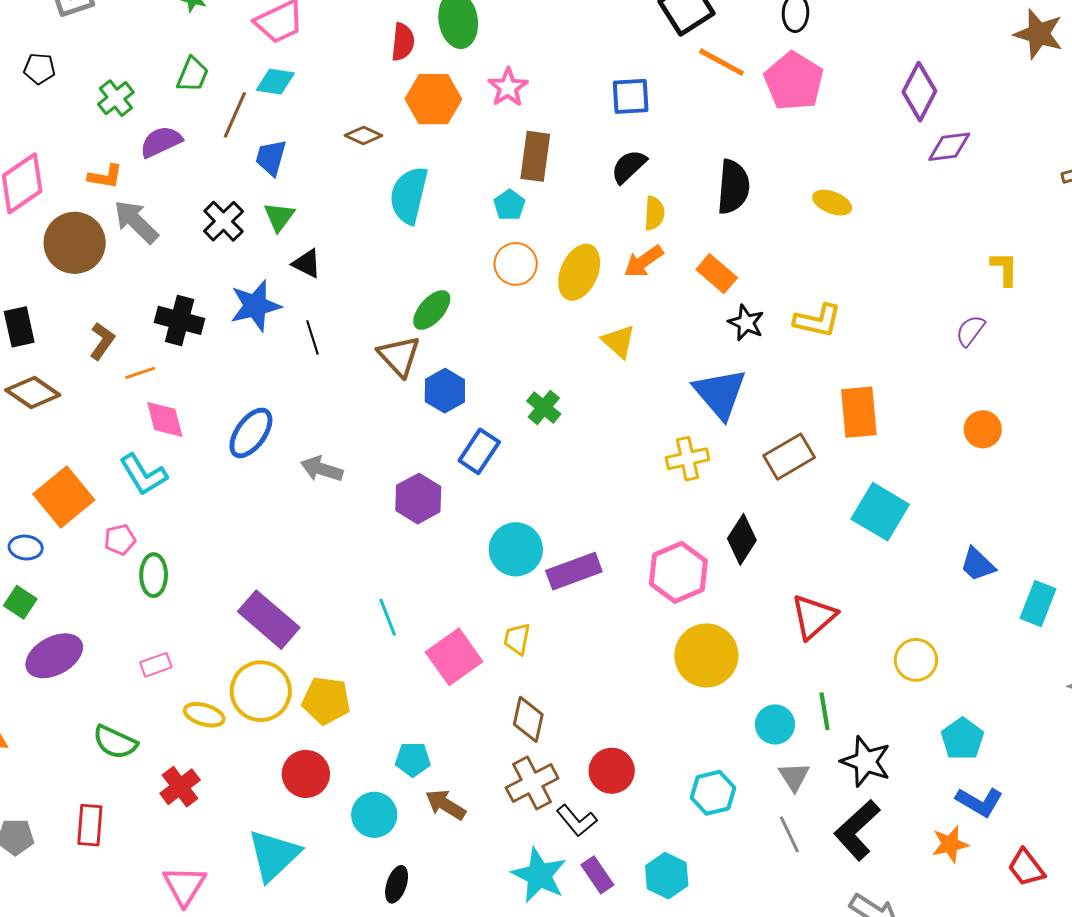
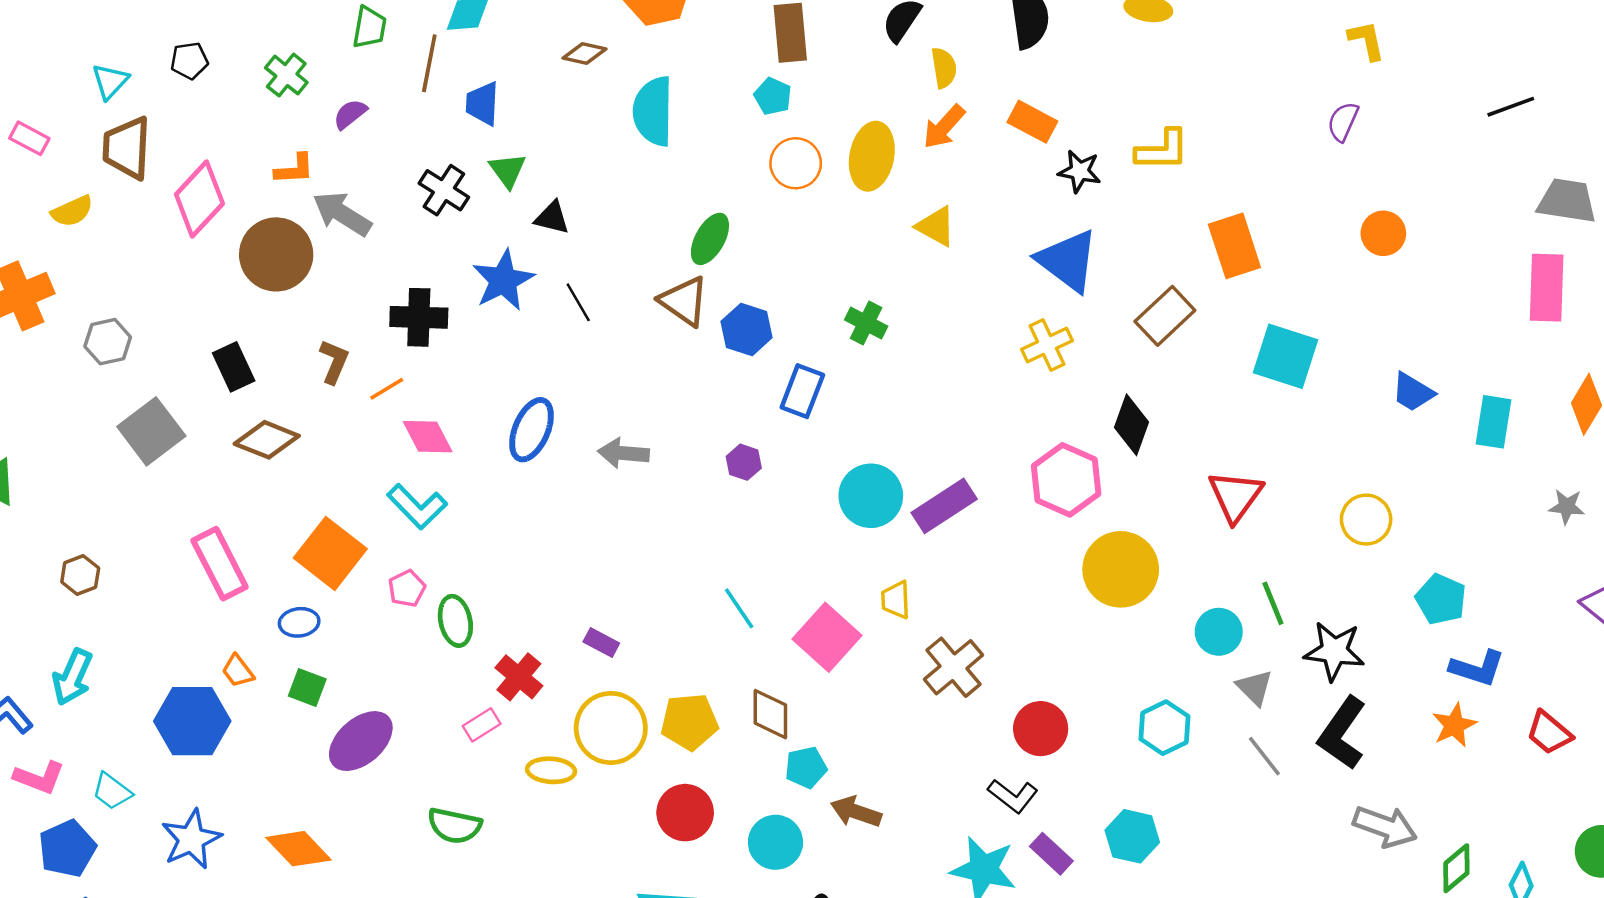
purple semicircle: (161, 142) -> (350, 114), size x0.7
purple hexagon: (418, 499) -> (744, 462), size x0.6
purple rectangle: (269, 620) -> (601, 642), size x0.5
brown diamond: (528, 719) -> (770, 714), moved
brown cross: (532, 783) -> (954, 667), moved
red cross: (180, 787) -> (519, 677), moved

